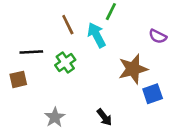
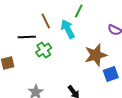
black line: (31, 52) -> (27, 37), moved

